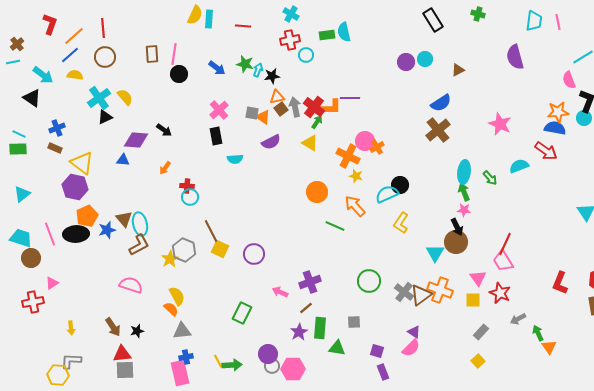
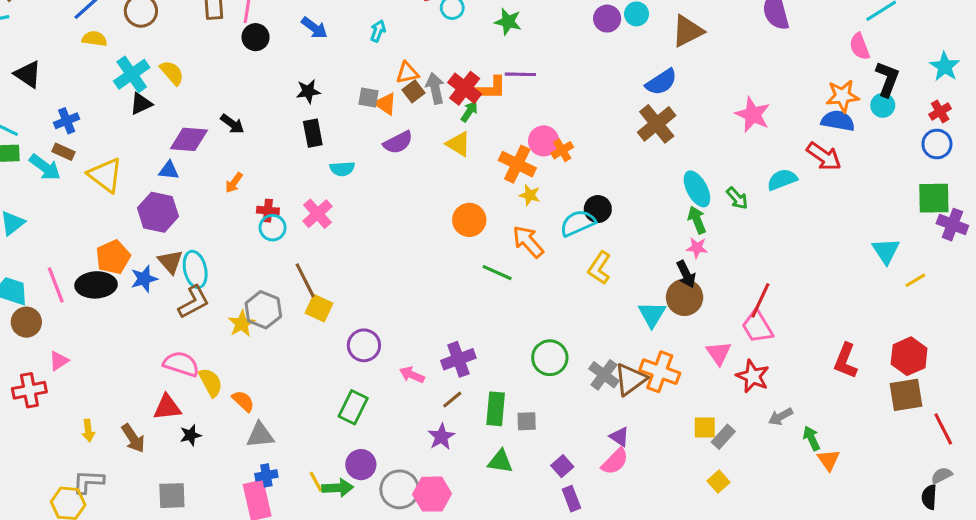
green star: (245, 64) -> (508, 22), moved
brown triangle: (458, 70) -> (688, 31), size x1.6
cyan arrow: (43, 75) -> (45, 167), moved
black star: (272, 76) -> (308, 91), moved
pink cross: (219, 110) -> (317, 214), moved
cyan ellipse: (464, 172) -> (697, 189), turned -35
purple hexagon: (75, 187) -> (158, 212), moved
purple circle: (254, 254) -> (364, 345), moved
yellow semicircle: (177, 296) -> (211, 383), moved
yellow square: (473, 300) -> (705, 427), moved
brown arrow: (113, 327) -> (133, 438), moved
green rectangle: (320, 328) -> (496, 409), moved
purple square: (377, 351) -> (562, 466), turned 32
red triangle: (122, 354) -> (167, 407), moved
purple circle: (268, 354) -> (361, 465), moved
gray circle: (272, 366) -> (400, 489), size x1.6

